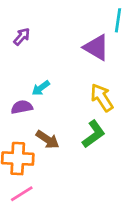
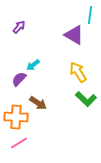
purple semicircle: (22, 107) -> (19, 79), turned -35
green L-shape: (94, 134) -> (86, 99), moved, turned 80

